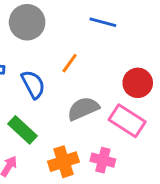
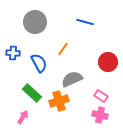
pink rectangle: (127, 121) -> (101, 96), moved, size x0.6
pink cross: (103, 160) -> (100, 115), moved
orange cross: (63, 162) -> (59, 101), moved

